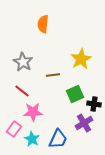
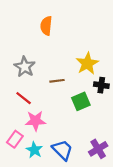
black cross: (94, 104) -> (101, 85), moved
purple cross: (84, 123) -> (98, 149), moved
blue trapezoid: (58, 139) -> (62, 150), turned -70

